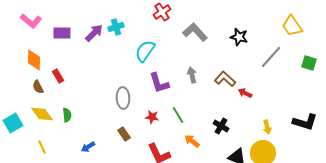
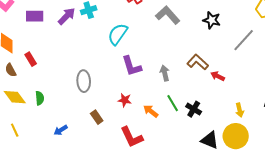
gray arrow: (192, 75) -> (165, 73), moved
gray ellipse: (123, 98) -> (84, 81), moved
green line: (178, 115) -> (173, 103), moved
orange arrow: (192, 141) -> (151, 111), moved

